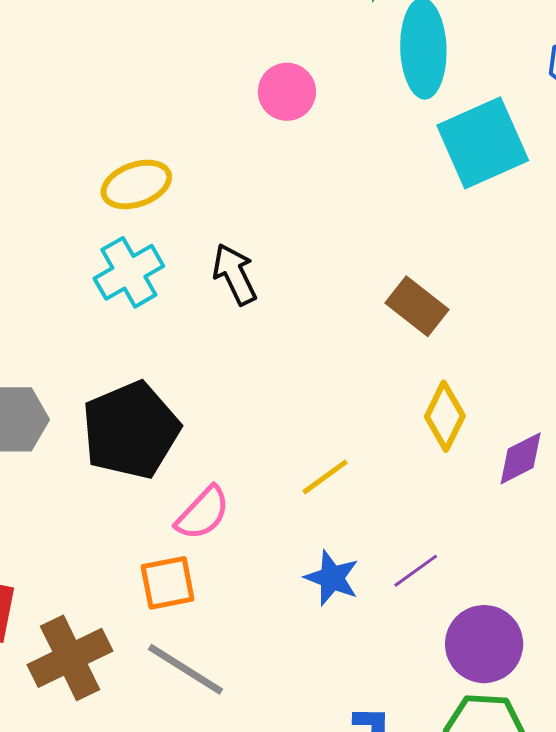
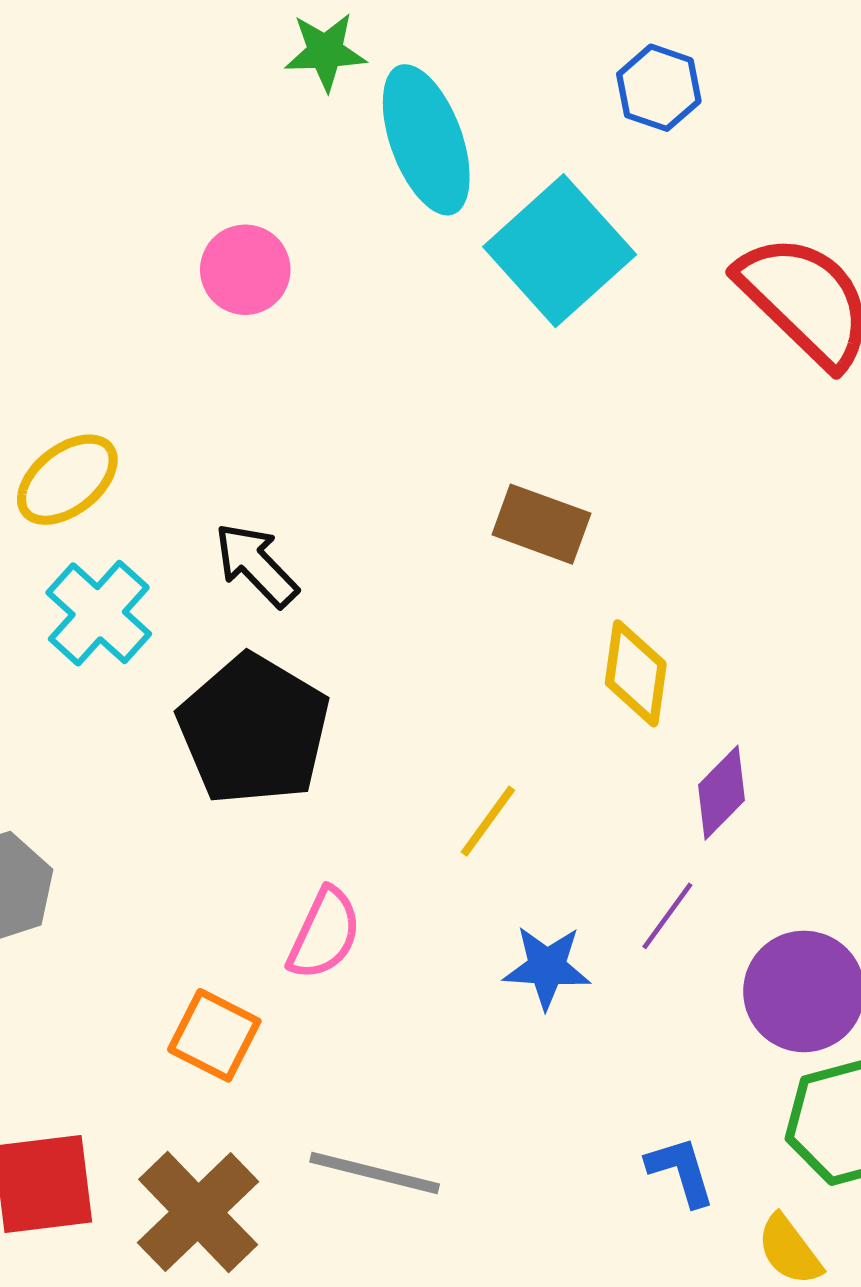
black pentagon: (131, 430) -> (254, 730), moved
purple diamond: (521, 458) -> (721, 793), moved
orange square: (168, 583) -> (214, 1035), moved, turned -34

